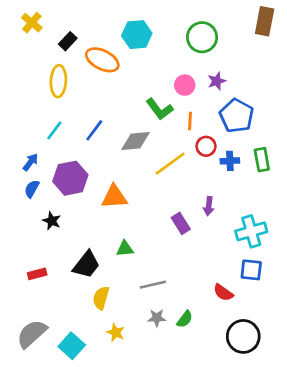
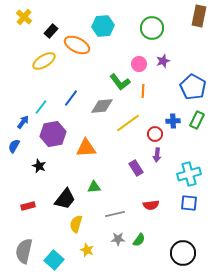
yellow ellipse: (58, 81) -> (44, 61), turned 55
blue pentagon: (237, 116) -> (193, 87), moved
cyan line: (54, 130) -> (41, 107), moved
red circle: (206, 146) -> (155, 134), moved
green rectangle: (262, 160) -> (197, 120), turned 36
blue semicircle: (32, 189) -> (14, 146), moved
red semicircle: (223, 293) -> (151, 205), moved, turned -42
gray semicircle: (32, 334) -> (24, 251), turned -35

